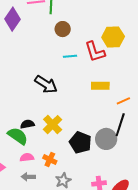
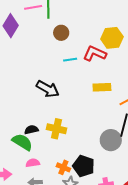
red L-shape: (95, 52) -> (95, 54), turned 135
yellow cross: (53, 125) -> (57, 129), turned -30
black pentagon: (80, 142) -> (84, 166), moved
orange cross: (50, 160) -> (63, 167), moved

